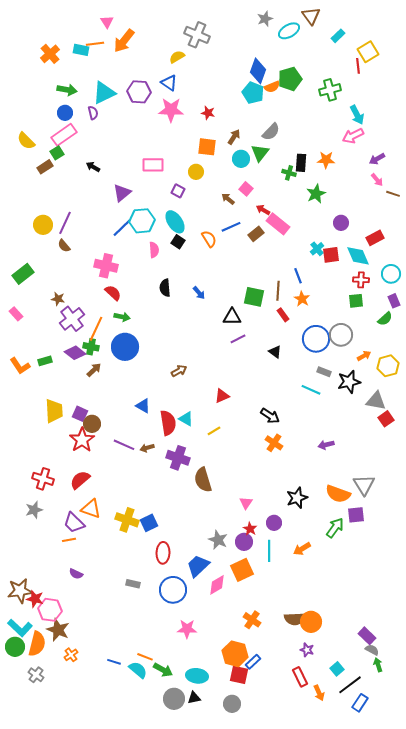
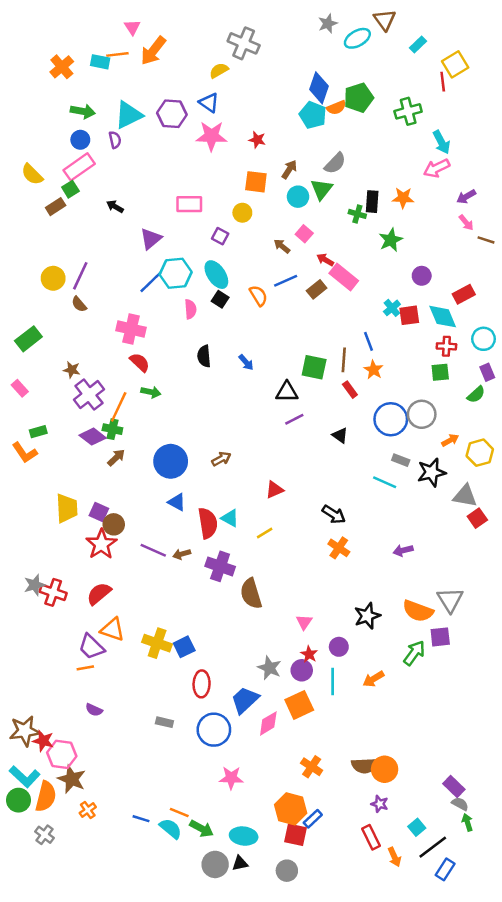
blue circle: (125, 347) -> (171, 461), moved
green rectangle: (45, 361) -> (38, 432), moved
gray star: (34, 510) -> (35, 585), moved

